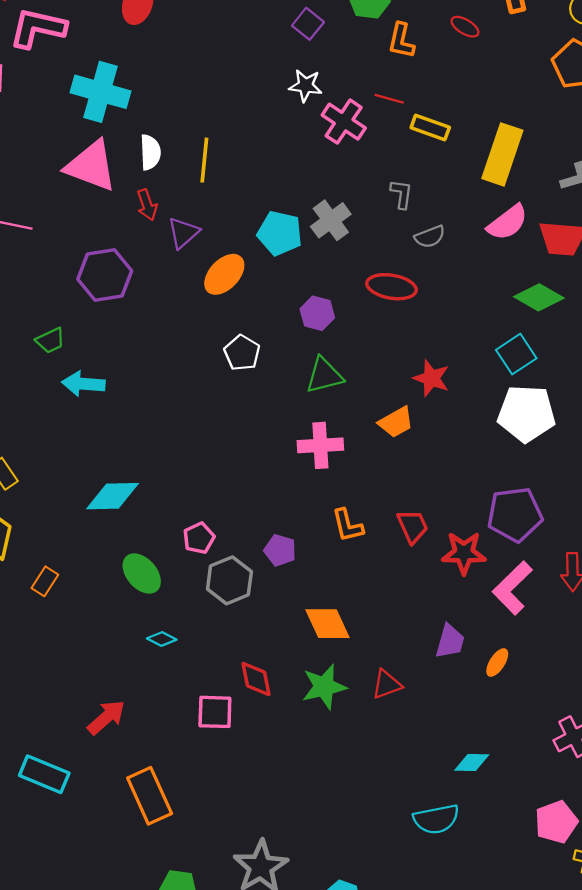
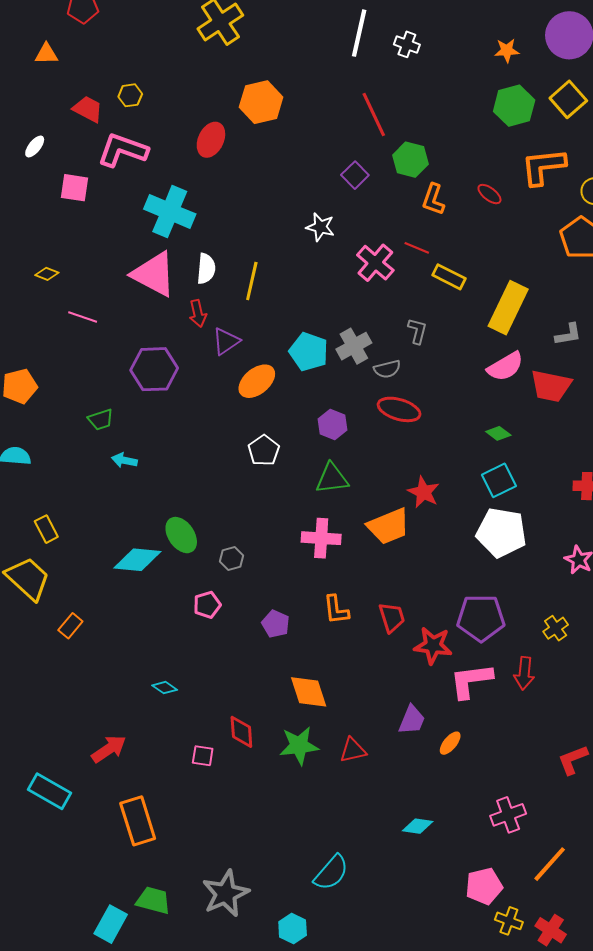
white star: (306, 86) -> (320, 227), moved
gray semicircle: (430, 237) -> (387, 369), moved
green diamond: (539, 297) -> (498, 433), moved, size x0.6
cyan arrow: (83, 384) -> (124, 460), size x0.7
orange trapezoid: (396, 422) -> (389, 526), size x1.4
green ellipse: (142, 574) -> (181, 535), moved
gray hexagon: (229, 580) -> (232, 559), moved, size x0.6
pink L-shape: (512, 588) -> (471, 681), turned 30
pink square: (215, 712) -> (203, 756), size x0.7
cyan semicircle: (436, 819) -> (331, 873), moved, turned -45

